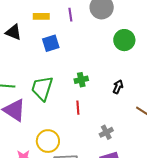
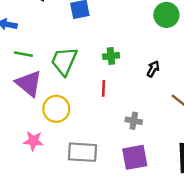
gray cross: (106, 132) -> (134, 121), turned 32
yellow circle: (48, 141) -> (56, 109), moved

